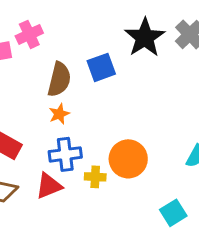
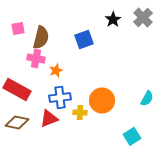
pink cross: (29, 34) -> (36, 58), moved, turned 36
black star: (145, 37) -> (113, 19), size x0.6
brown semicircle: (59, 79) -> (41, 37), moved

